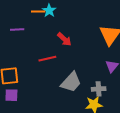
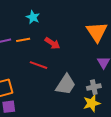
orange line: (38, 11) -> (23, 40), moved
red line: (47, 59) -> (39, 65), turned 42

